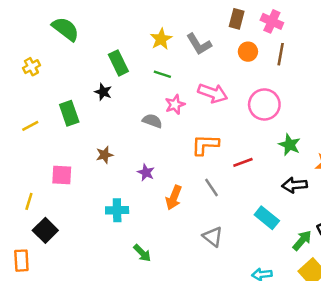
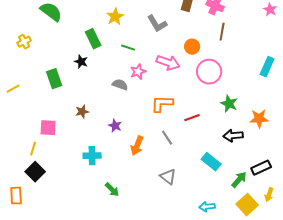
yellow star: (161, 39) -> (115, 17), moved
orange circle: (248, 52) -> (192, 47), moved
yellow line: (30, 126) -> (13, 89), moved
yellow line: (29, 201) -> (33, 149), moved

